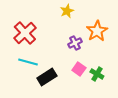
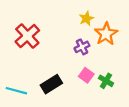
yellow star: (67, 11) -> (86, 19), moved
cyan line: (28, 62) -> (16, 91), moved

